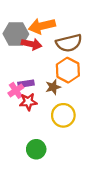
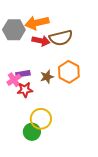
red arrow: (32, 44) -> (41, 41), moved
orange hexagon: (68, 70) -> (69, 72), moved
yellow circle: (63, 115) -> (41, 119), moved

